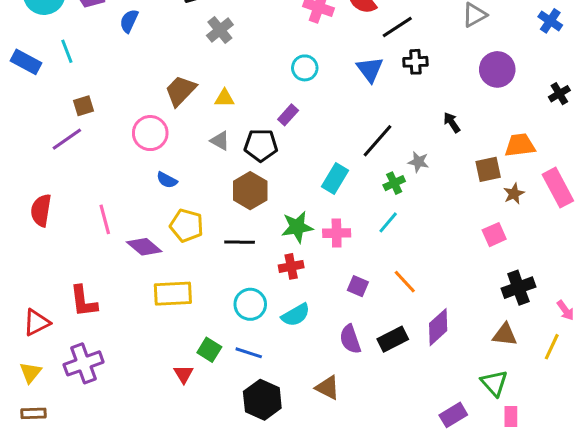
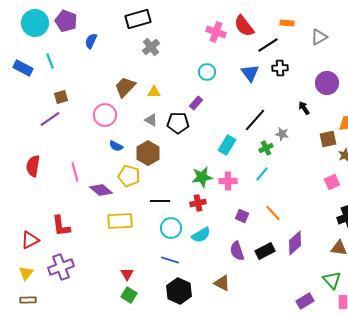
purple circle: (497, 69) -> (327, 83), moved
brown hexagon: (250, 191) -> (148, 153), moved
black line: (240, 242) -> (160, 201), moved
green square: (209, 350) -> (129, 295), moved

